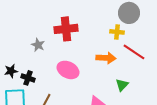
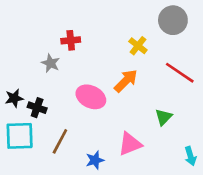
red cross: (66, 29) -> (71, 40), moved, size x0.6
yellow cross: (117, 32) -> (138, 46), moved, turned 32
orange arrow: (106, 58) -> (126, 81), moved, turned -48

